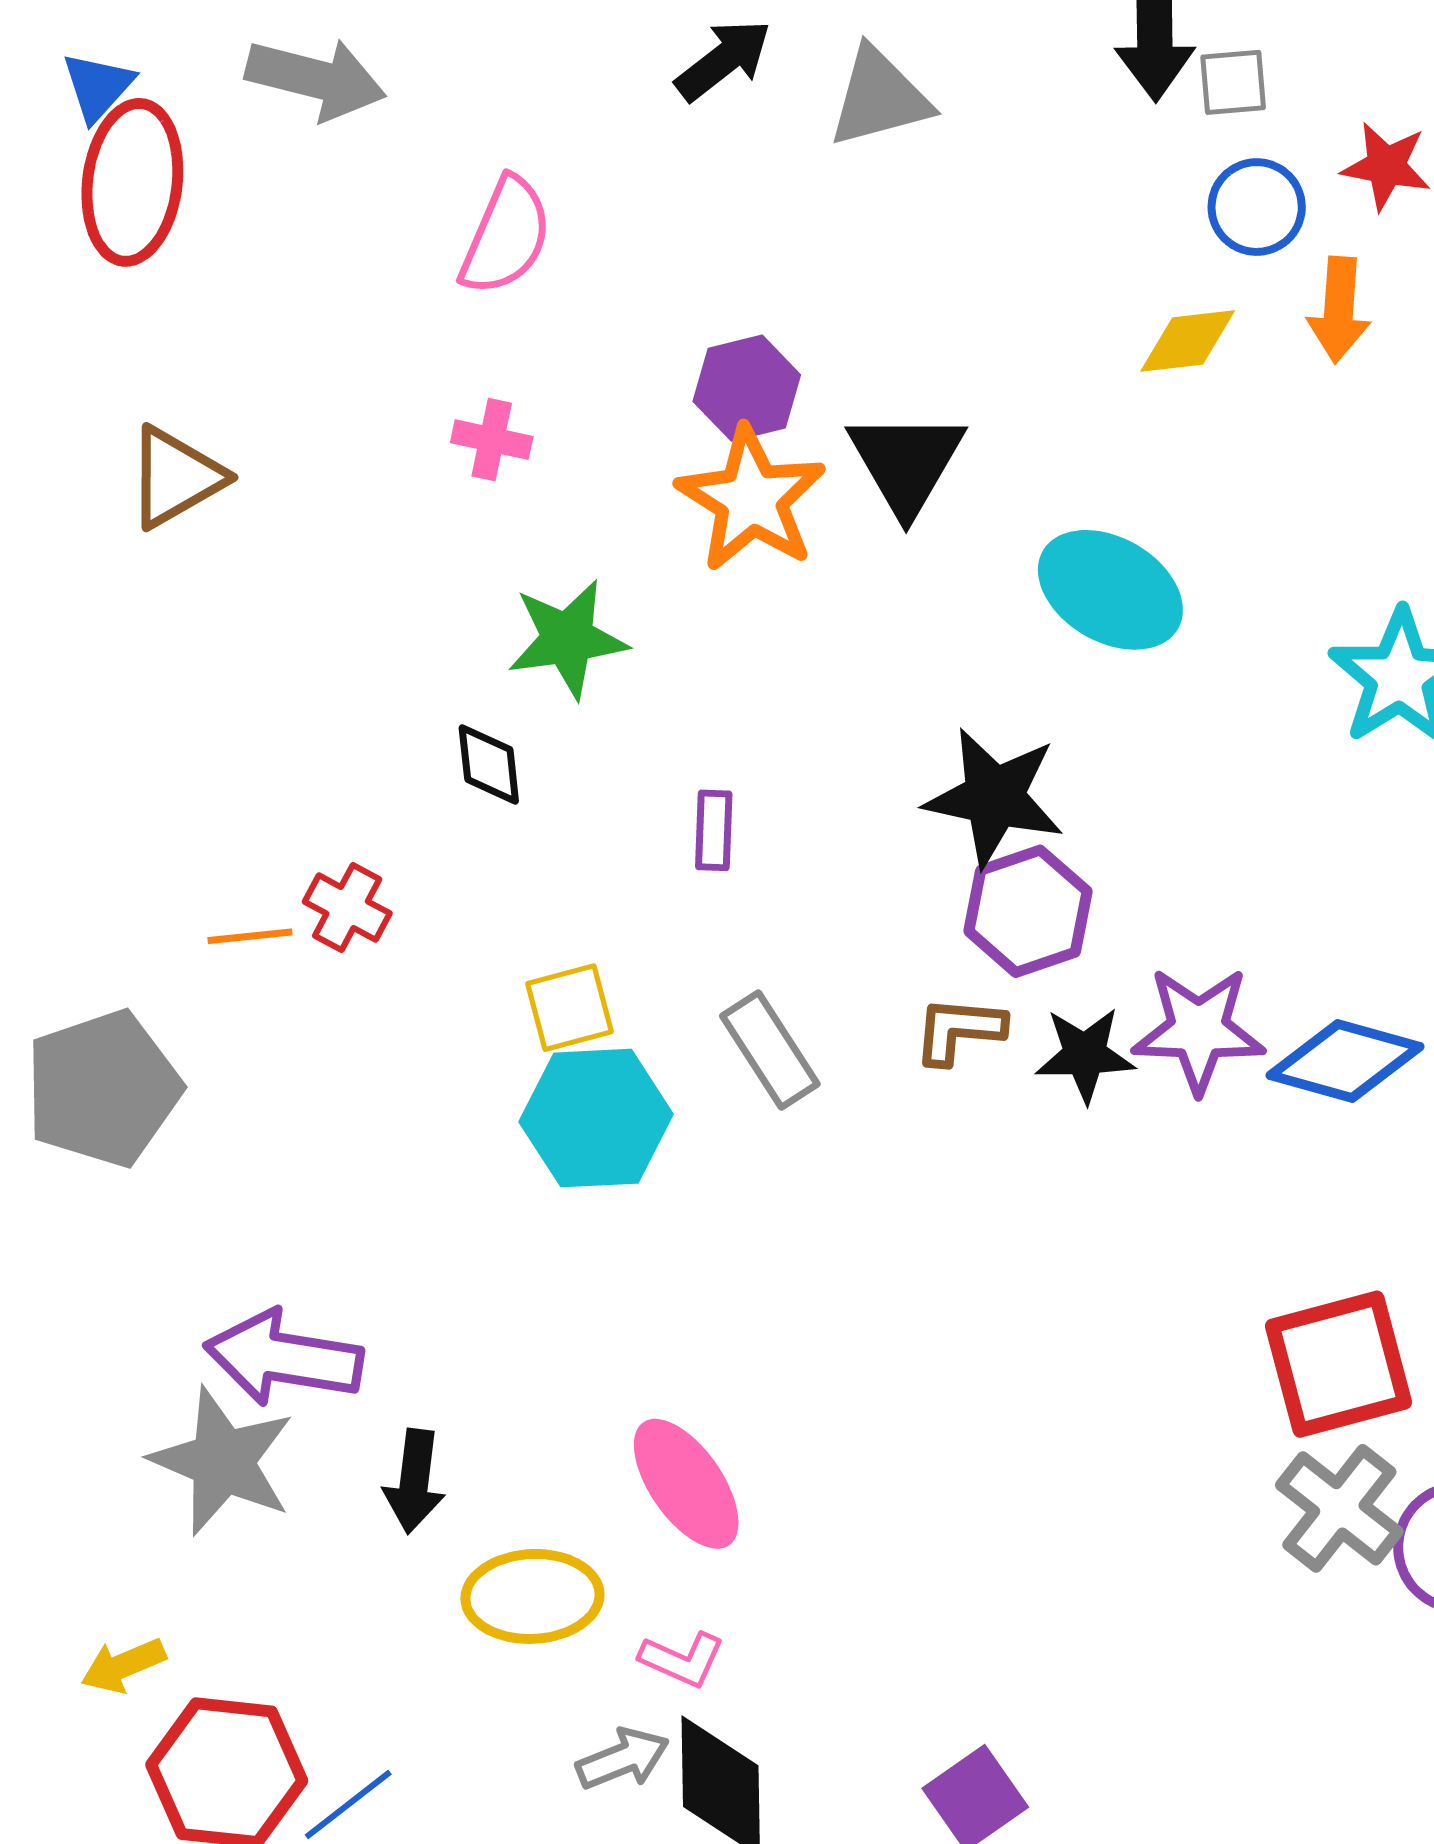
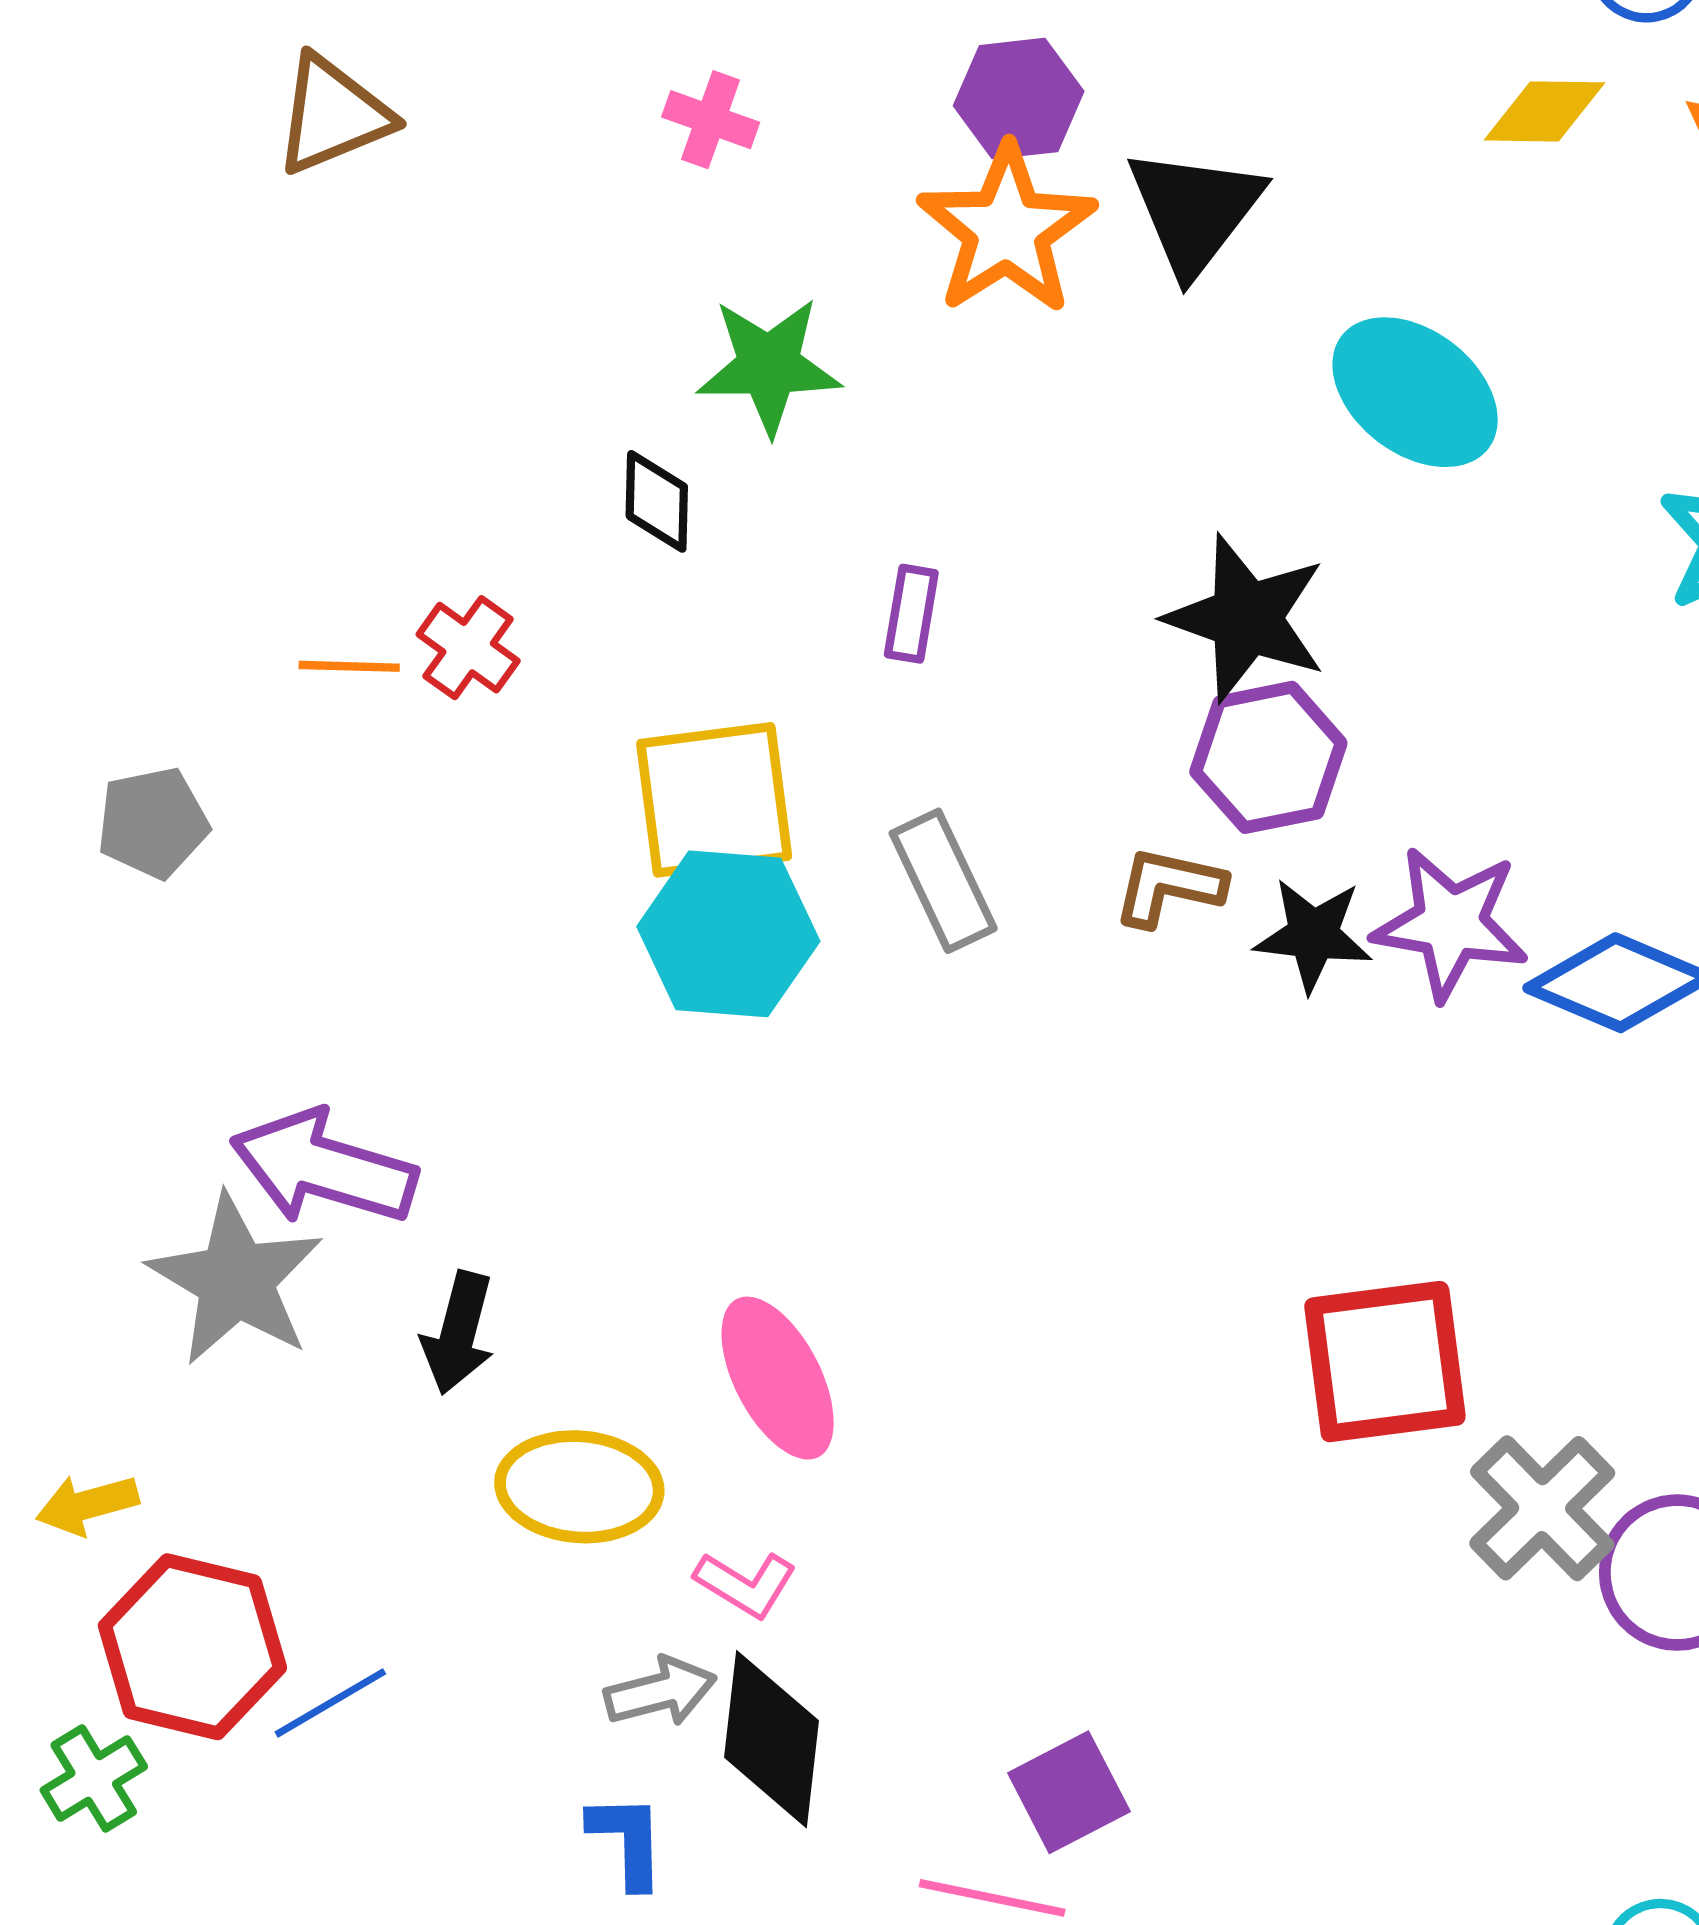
yellow square: (570, 1008) -> (714, 800), size x1.6
gray pentagon: (103, 1089) -> (153, 823), size x0.6
red square: (1339, 1364) -> (1385, 1362), moved

